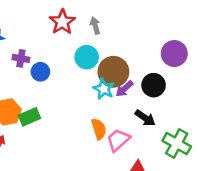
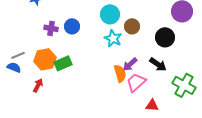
purple cross: (21, 58) -> (51, 28), moved
brown circle: (113, 72) -> (132, 26), size x0.6
cyan star: (104, 89) -> (113, 38), moved
purple arrow: (124, 89) -> (130, 64), moved

